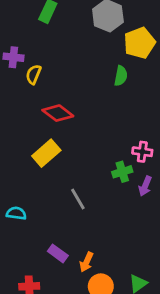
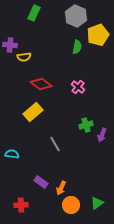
yellow semicircle: (33, 74) -> (24, 57), turned -120
green semicircle: (121, 76) -> (77, 47), moved
pink cross: (142, 152) -> (78, 87), moved, turned 32

